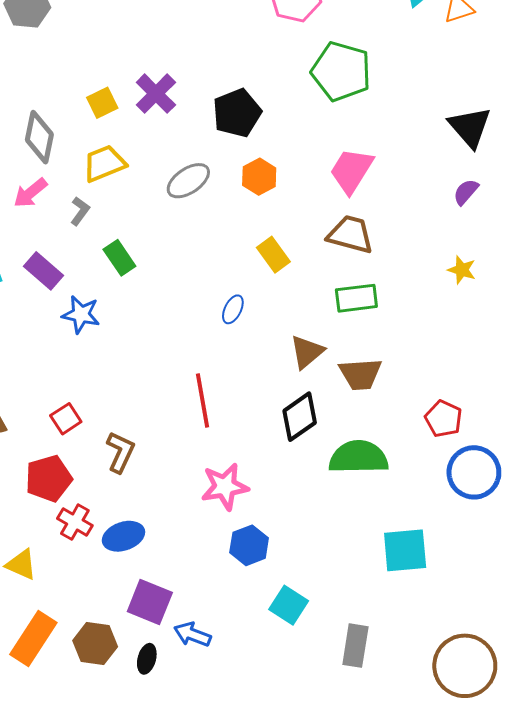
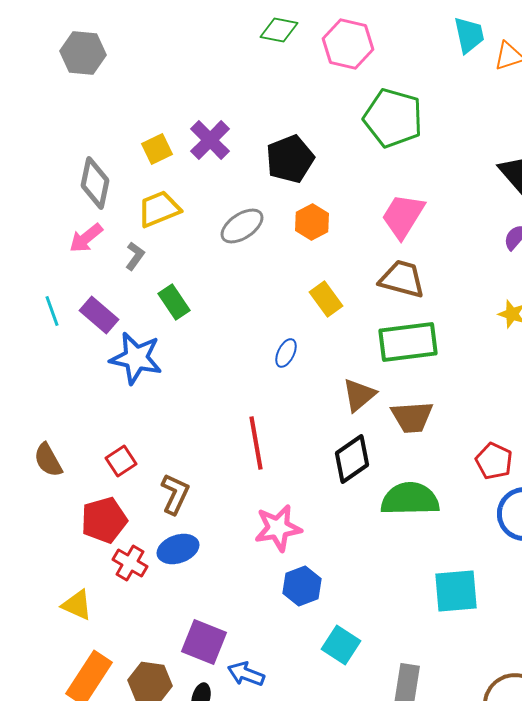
green rectangle: (356, 298) -> (408, 342), size x1.4
blue star: (81, 314) -> (136, 358), size x1.4
blue ellipse: (124, 536) -> (178, 549), moved

